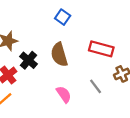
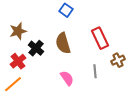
red rectangle: (101, 49) -> (100, 38), turned 50
gray line: (96, 86) -> (95, 71), turned 32

